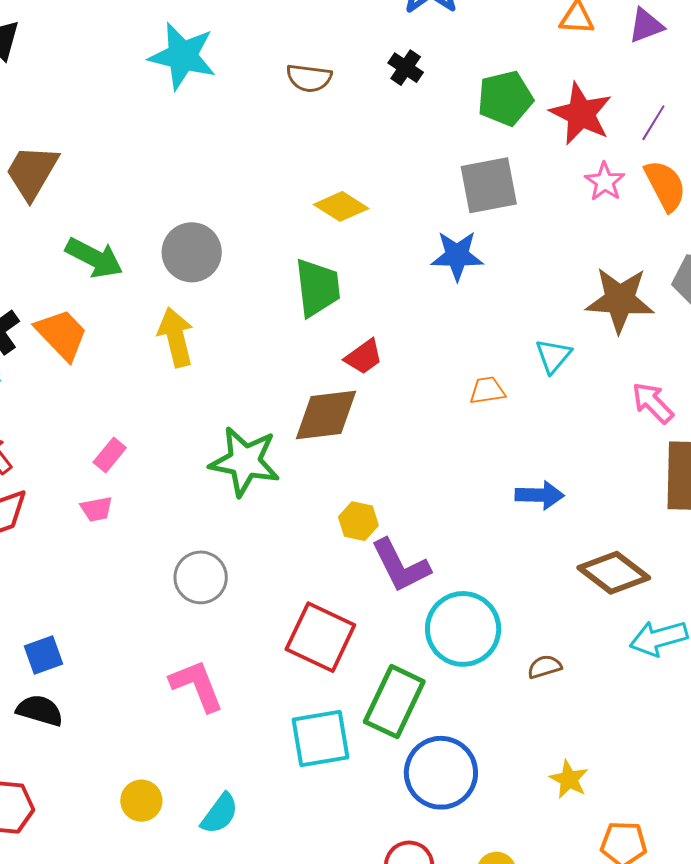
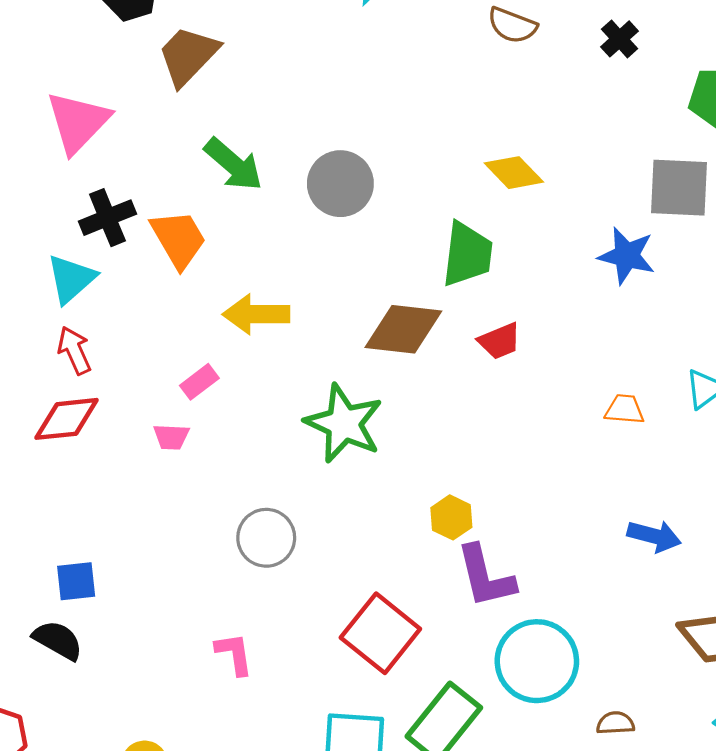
yellow arrow: (176, 337) -> (256, 314), moved, turned -90
brown diamond: (326, 415) -> (403, 329), moved
pink L-shape: (197, 686) -> (234, 654), size x0.7

